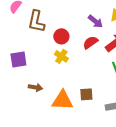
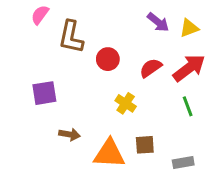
purple arrow: (95, 21) -> (158, 22), moved
yellow cross: (61, 56) -> (126, 103), moved

